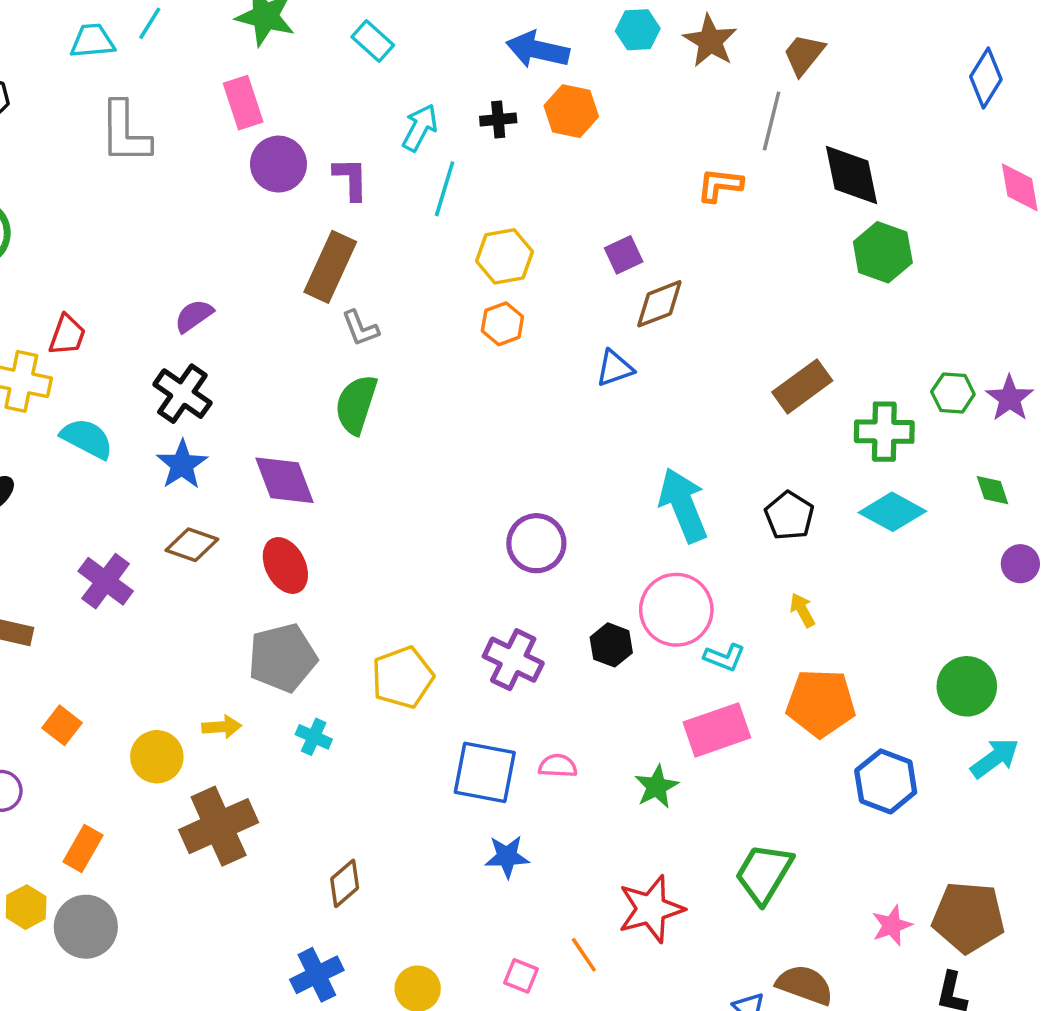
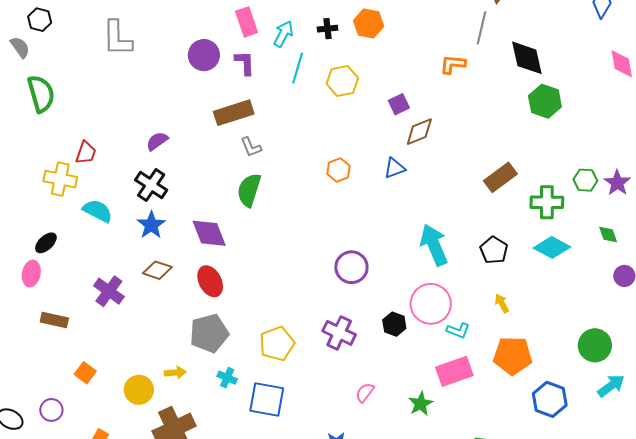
pink rectangle: (243, 103) -> (247, 22), moved
yellow hexagon: (505, 256) -> (342, 81), moved
brown rectangle: (330, 267) -> (234, 113), turned 48
orange hexagon: (502, 324) -> (339, 170), moved
pink semicircle: (558, 766) -> (365, 393), turned -55
blue square: (485, 772) -> (267, 399), moved

